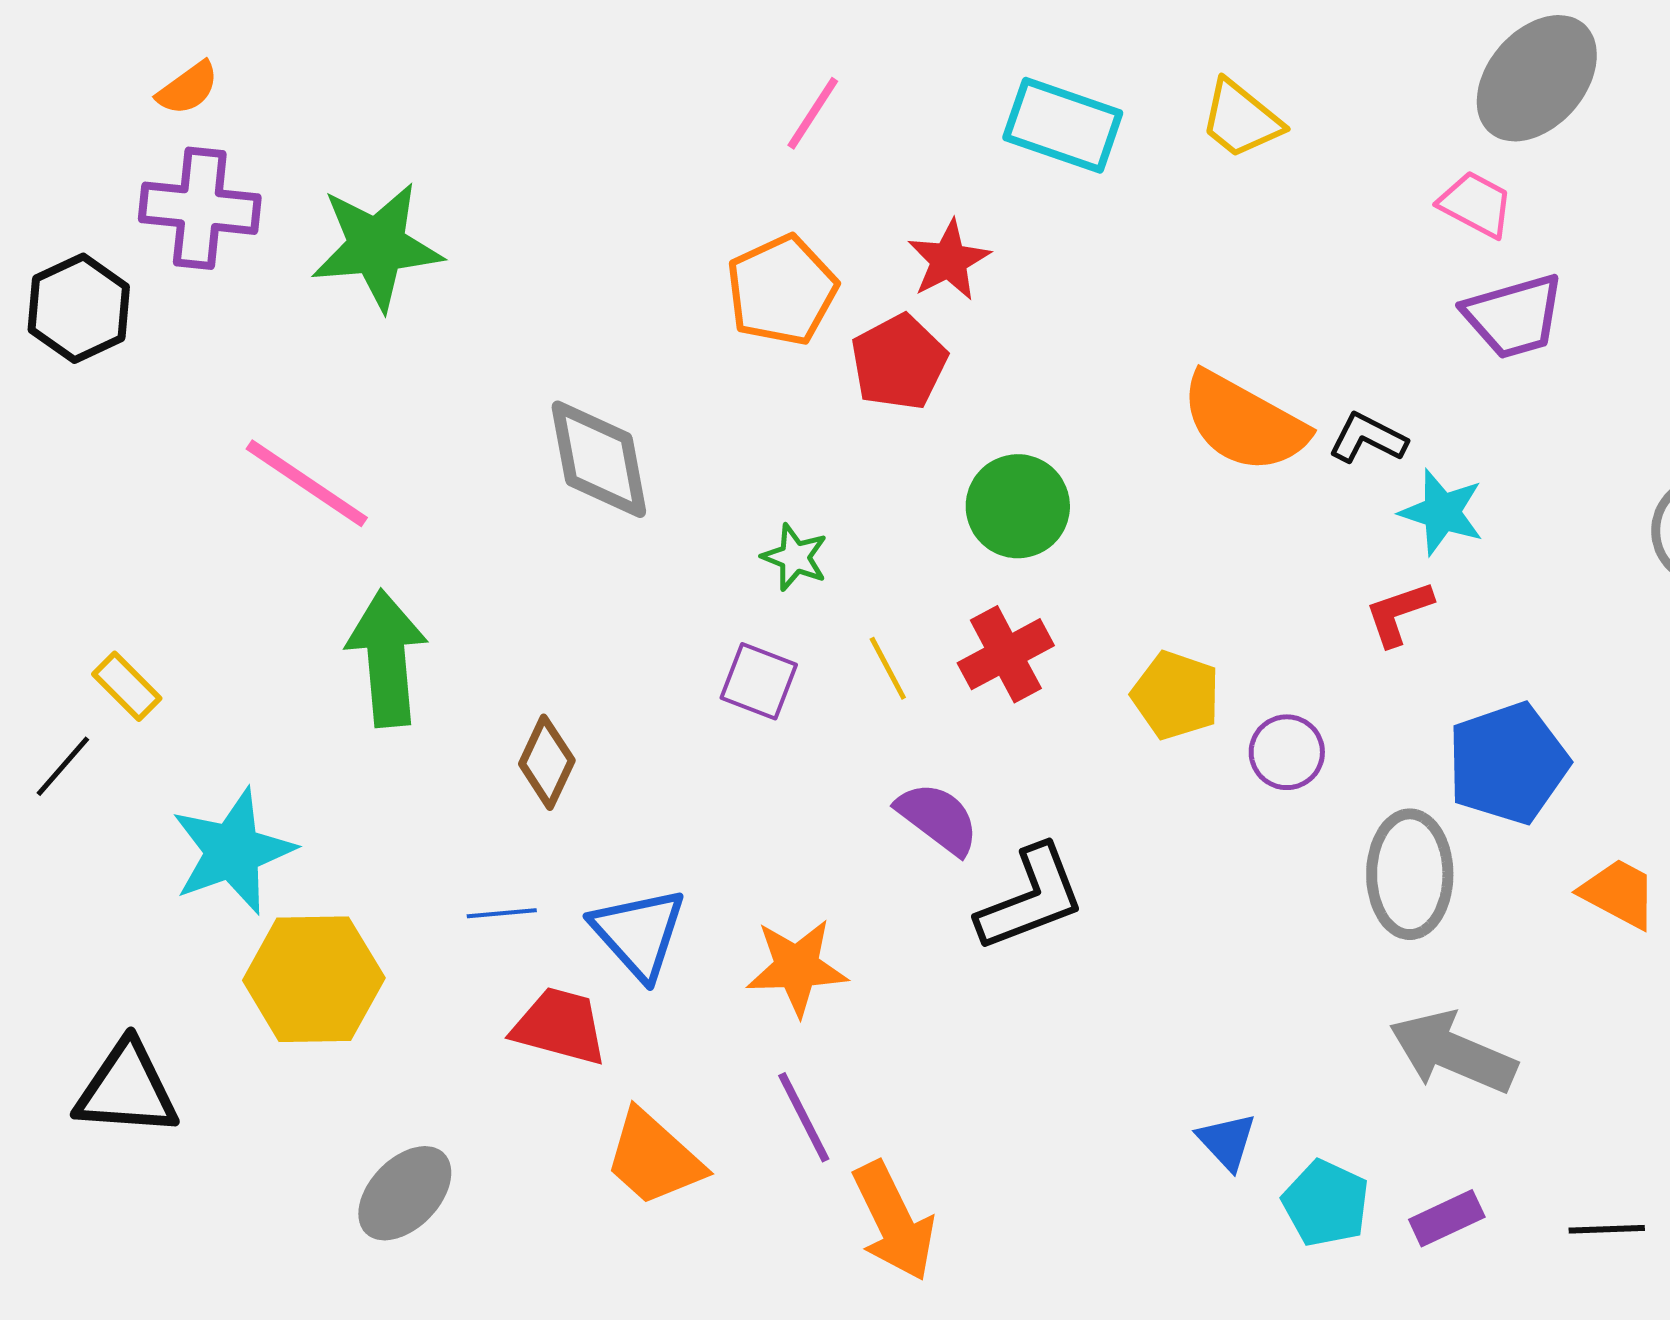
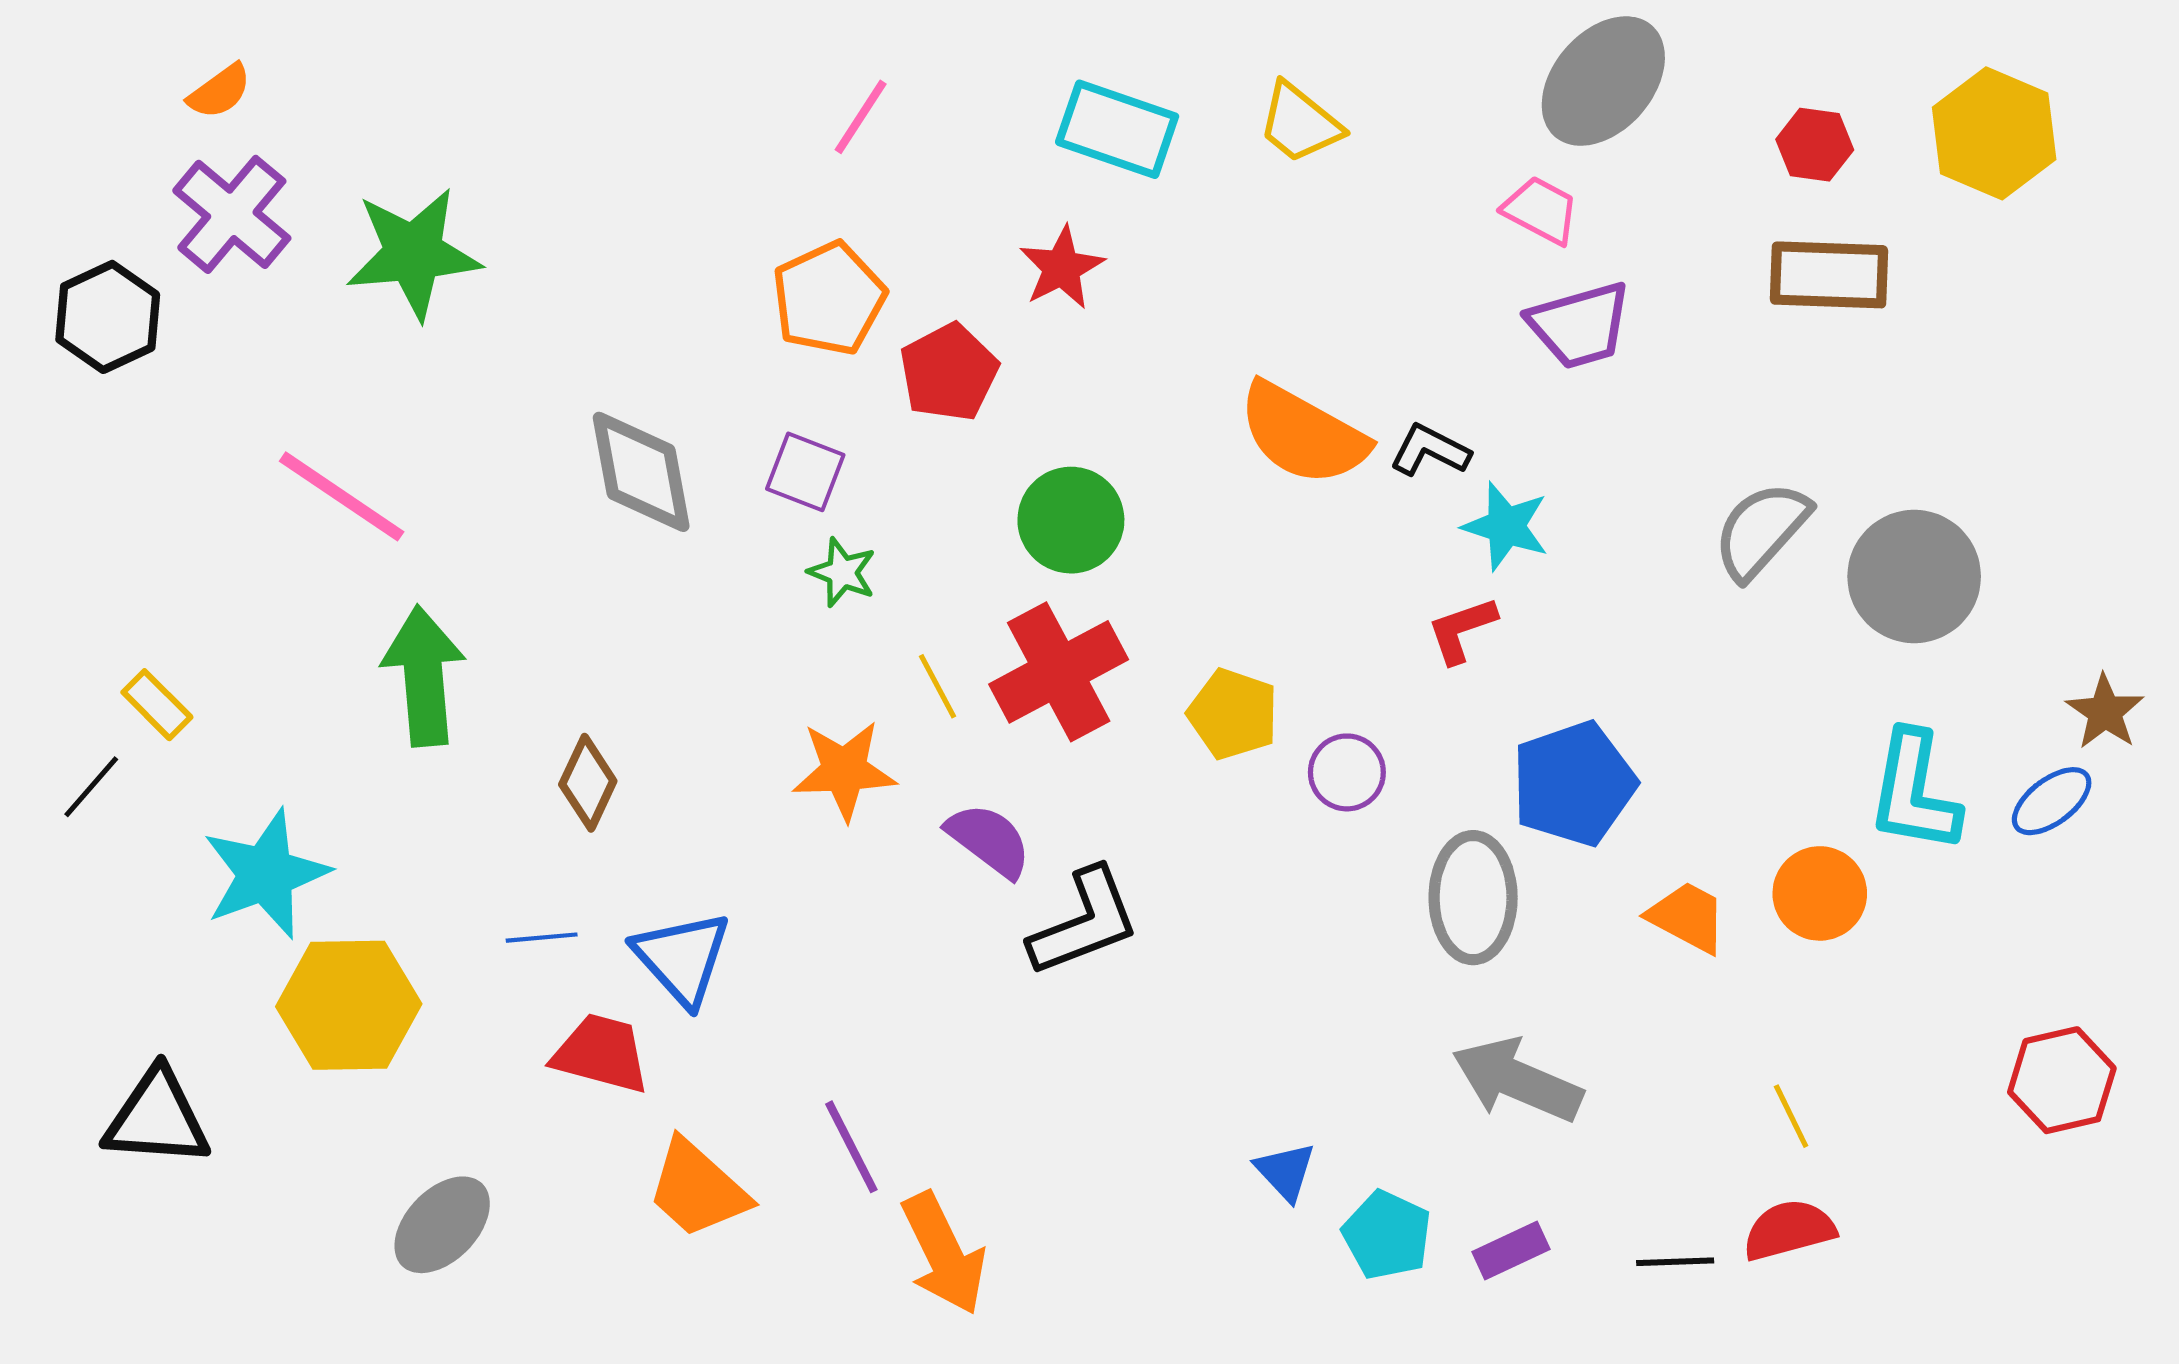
purple cross: (200, 208) -> (232, 214), turned 34
red star: (949, 260) -> (1062, 268), moved
red cross: (1006, 654) -> (1059, 672), size x1.4
purple square: (759, 681) -> (805, 472), moved
orange star: (797, 967) -> (844, 770), moved

